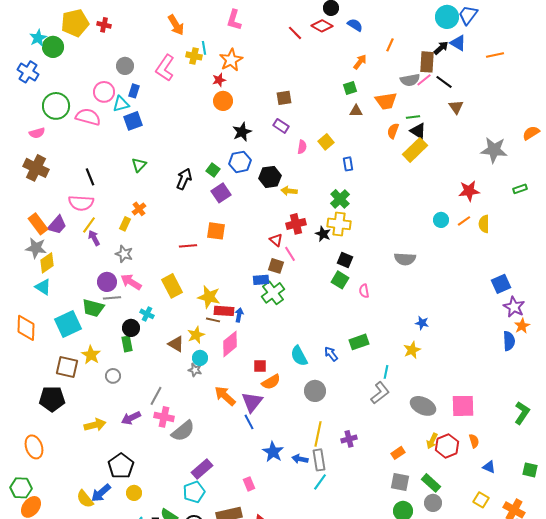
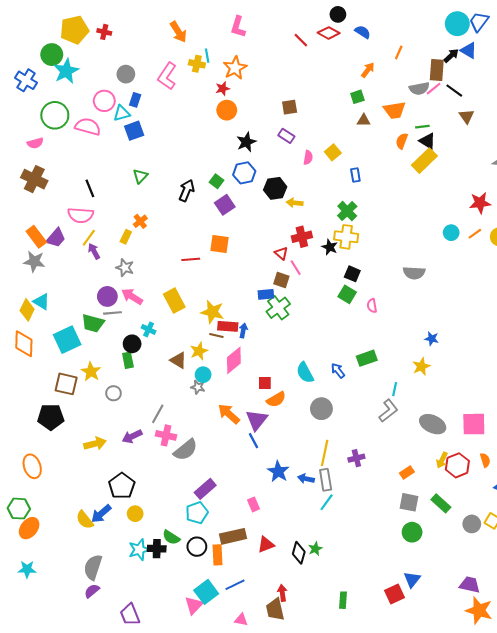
cyan star: (38, 38) -> (66, 71), moved, size x1.4
yellow diamond: (47, 263) -> (27, 310), moved, turned -30
gray circle: (433, 503) -> (472, 524), moved

